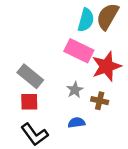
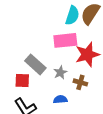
pink rectangle: (79, 51) -> (65, 40), turned -35
gray rectangle: (30, 76) -> (35, 64), moved

